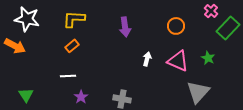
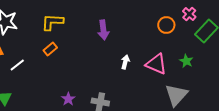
orange circle: (176, 26) -> (166, 25), moved
white line: (68, 76) -> (17, 65), moved, turned -35
purple star: (81, 97) -> (68, 99), moved

